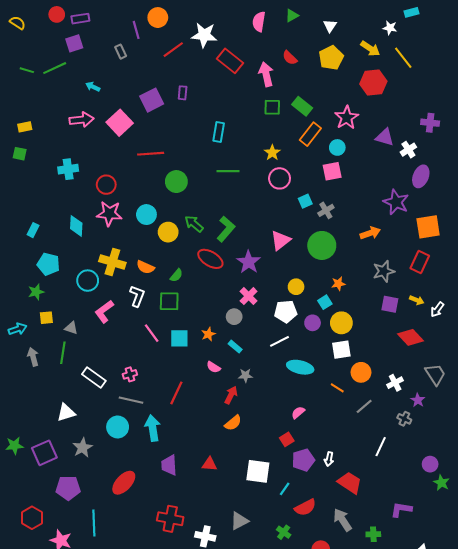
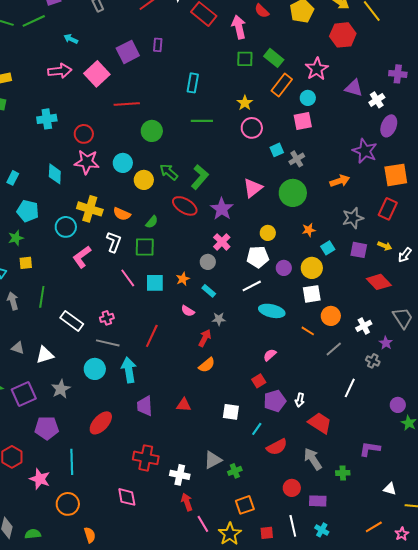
cyan square: (325, 302) -> (328, 248), moved
gray triangle: (71, 328) -> (18, 348), moved
white square: (258, 471) -> (231, 412), size x0.7
green cross: (284, 532) -> (235, 471), moved, turned 32

